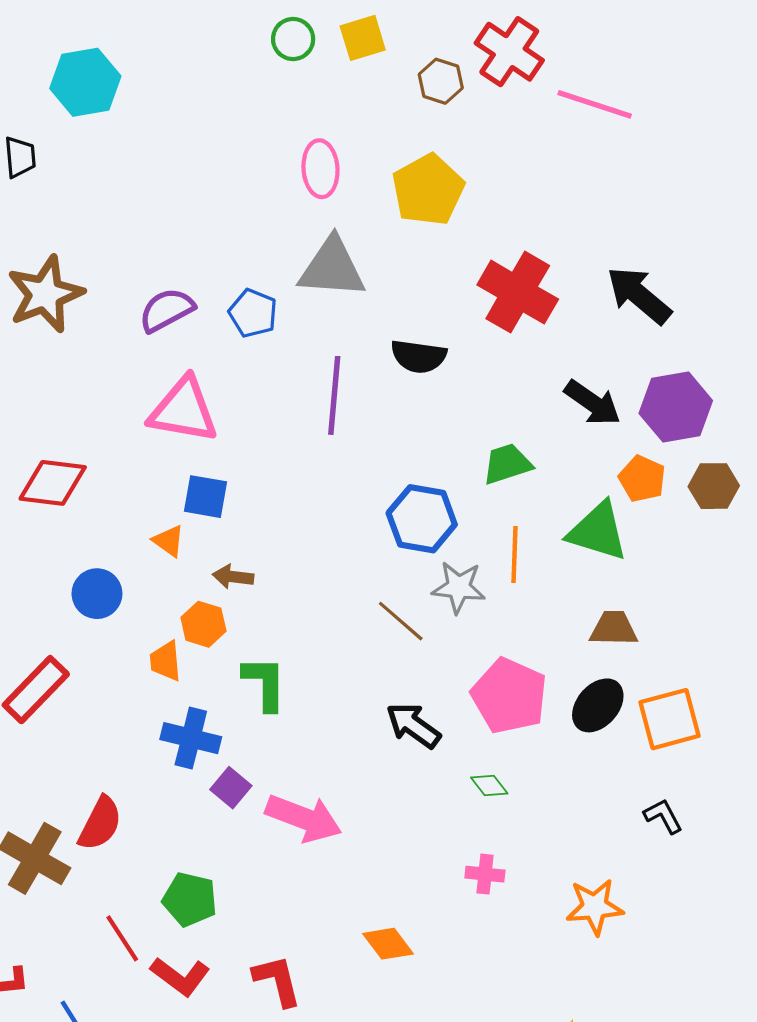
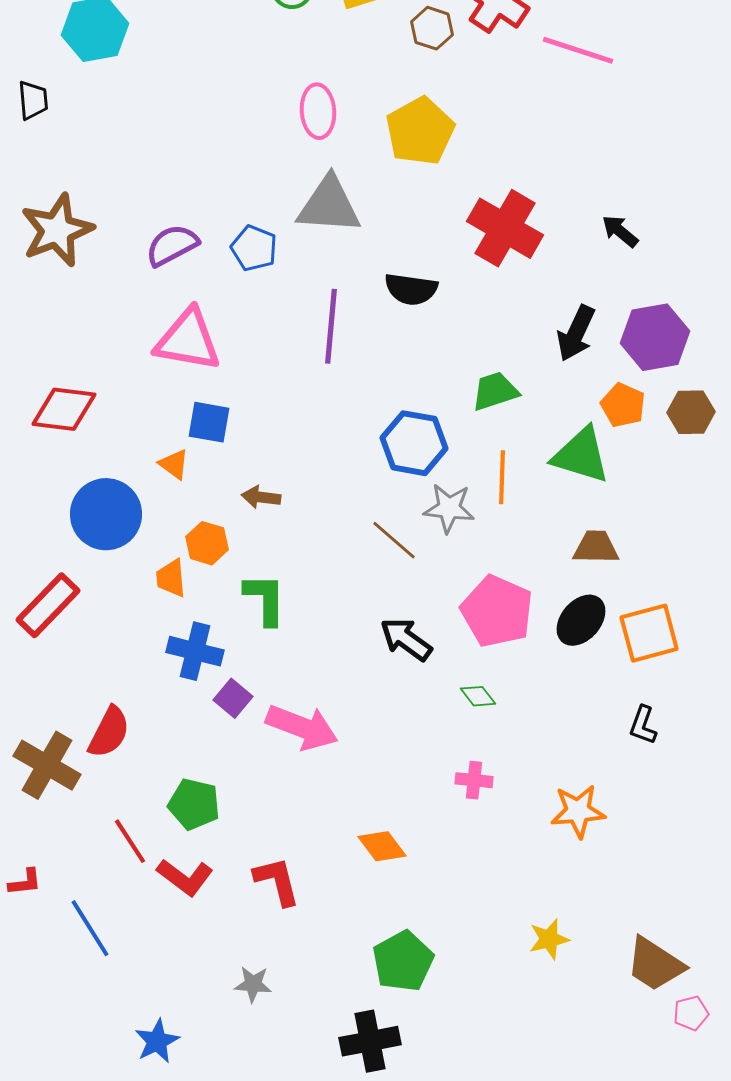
black arrow: (639, 295) -> (620, 231), size x0.6
black arrow: (593, 403) -> (576, 333), turned 80
brown arrow: (233, 577) -> (261, 497), moved
blue circle: (97, 594) -> (106, 514), size x1.5
black L-shape: (663, 816) -> (643, 725), turned -132

